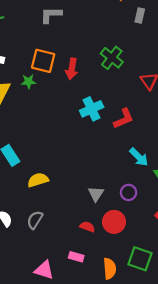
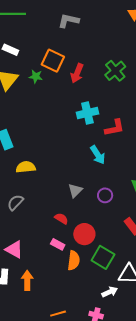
cyan arrow: (139, 157) -> (98, 155), moved
red circle: (114, 222) -> (84, 234), moved
pink rectangle: (76, 257) -> (58, 244), moved

